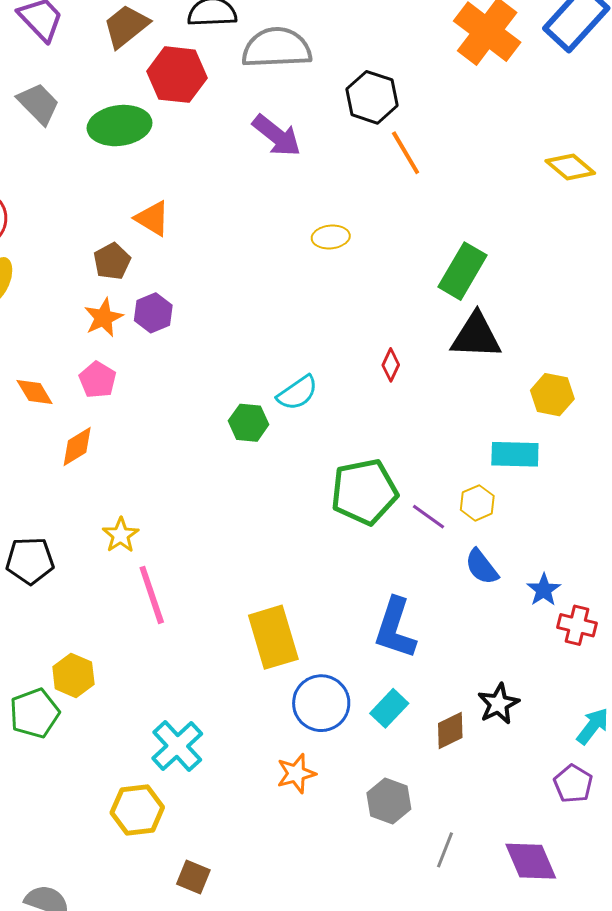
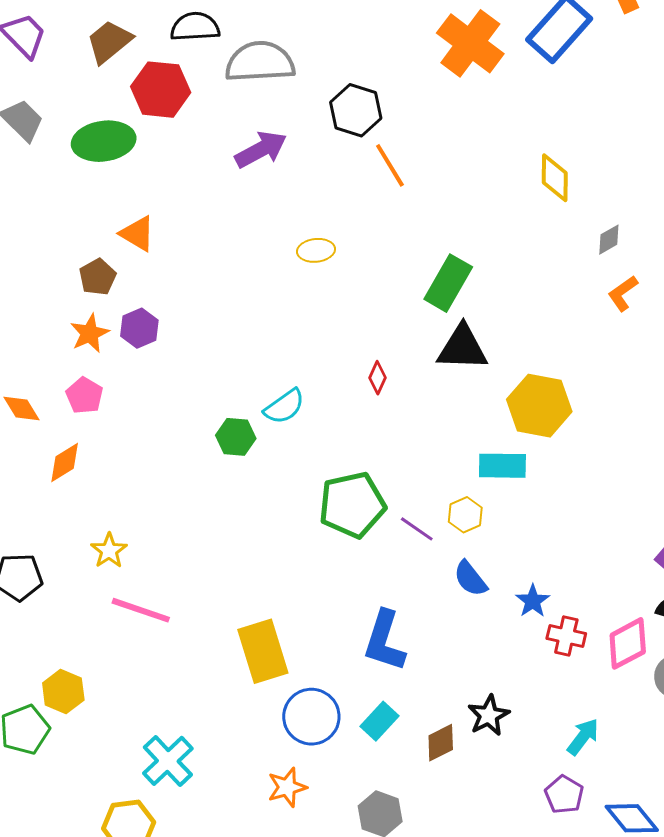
purple arrow: (277, 136) -> (261, 149), turned -66
yellow diamond: (570, 167) -> (555, 178), turned 51
yellow hexagon: (552, 395) -> (539, 406), size x1.5
pink line: (152, 595) -> (141, 610), turned -52

